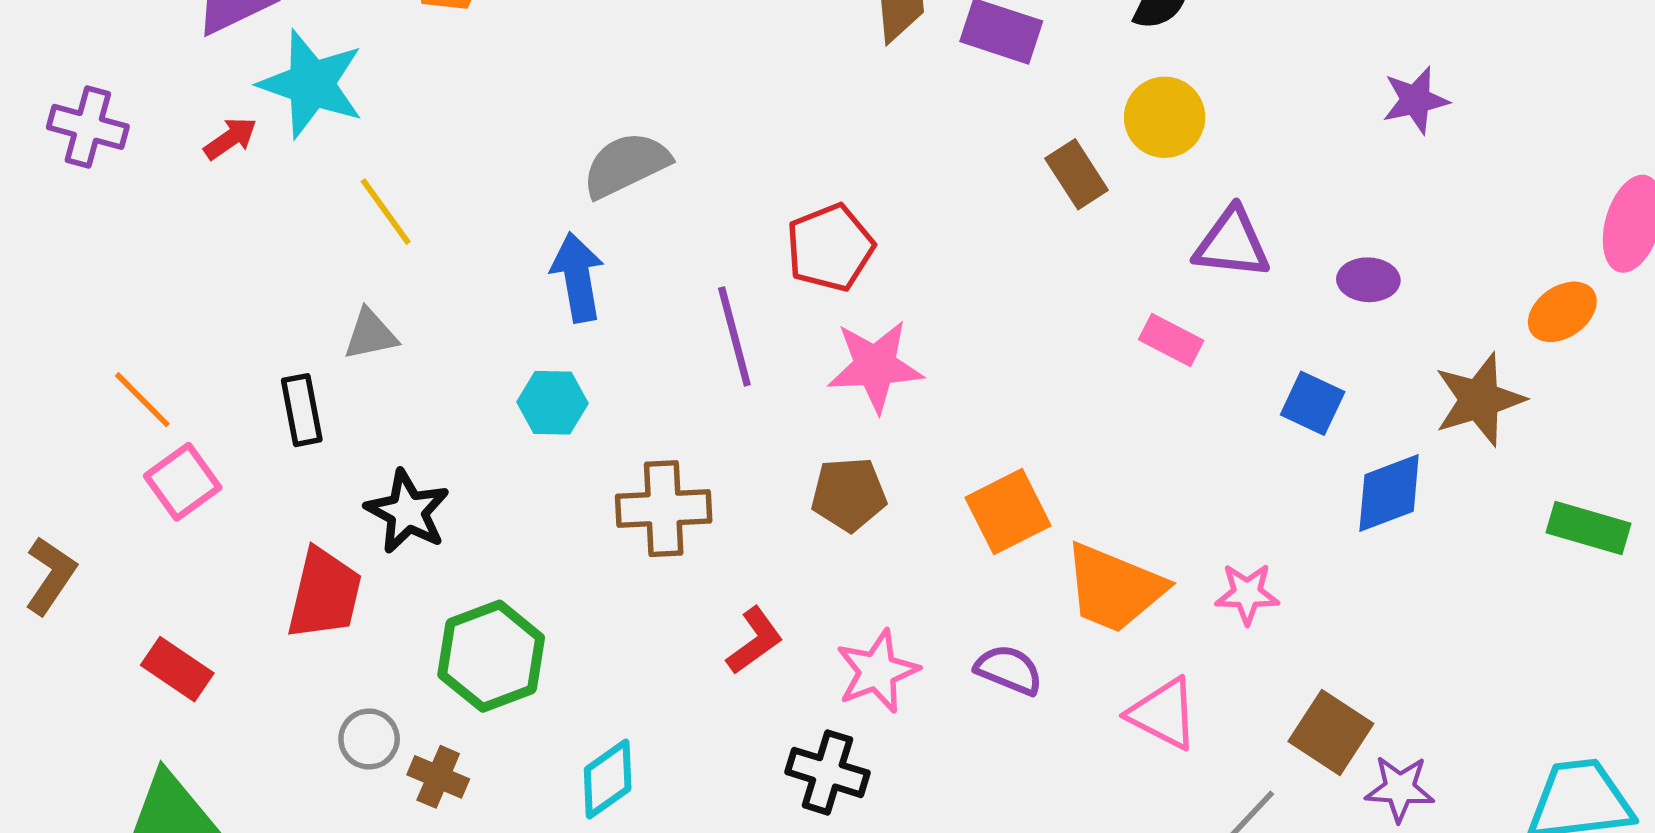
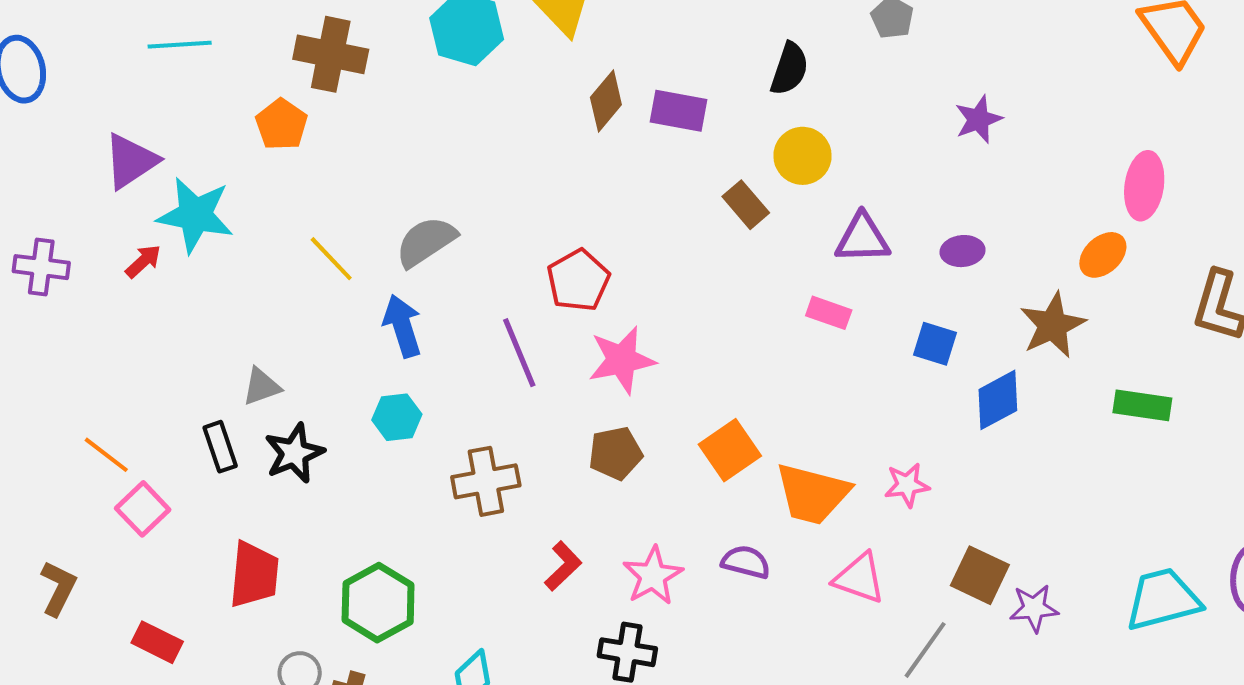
yellow line: (386, 212) -> (331, 259), moved
black star: (407, 512) -> (294, 453), moved, turned 30

